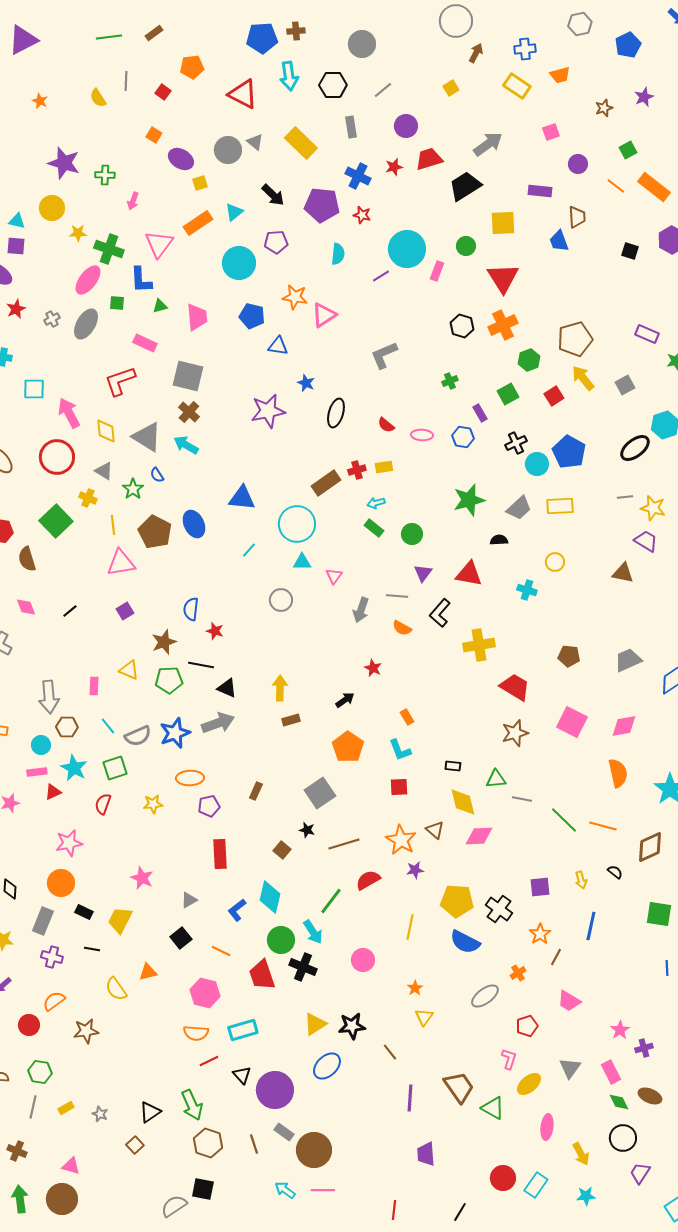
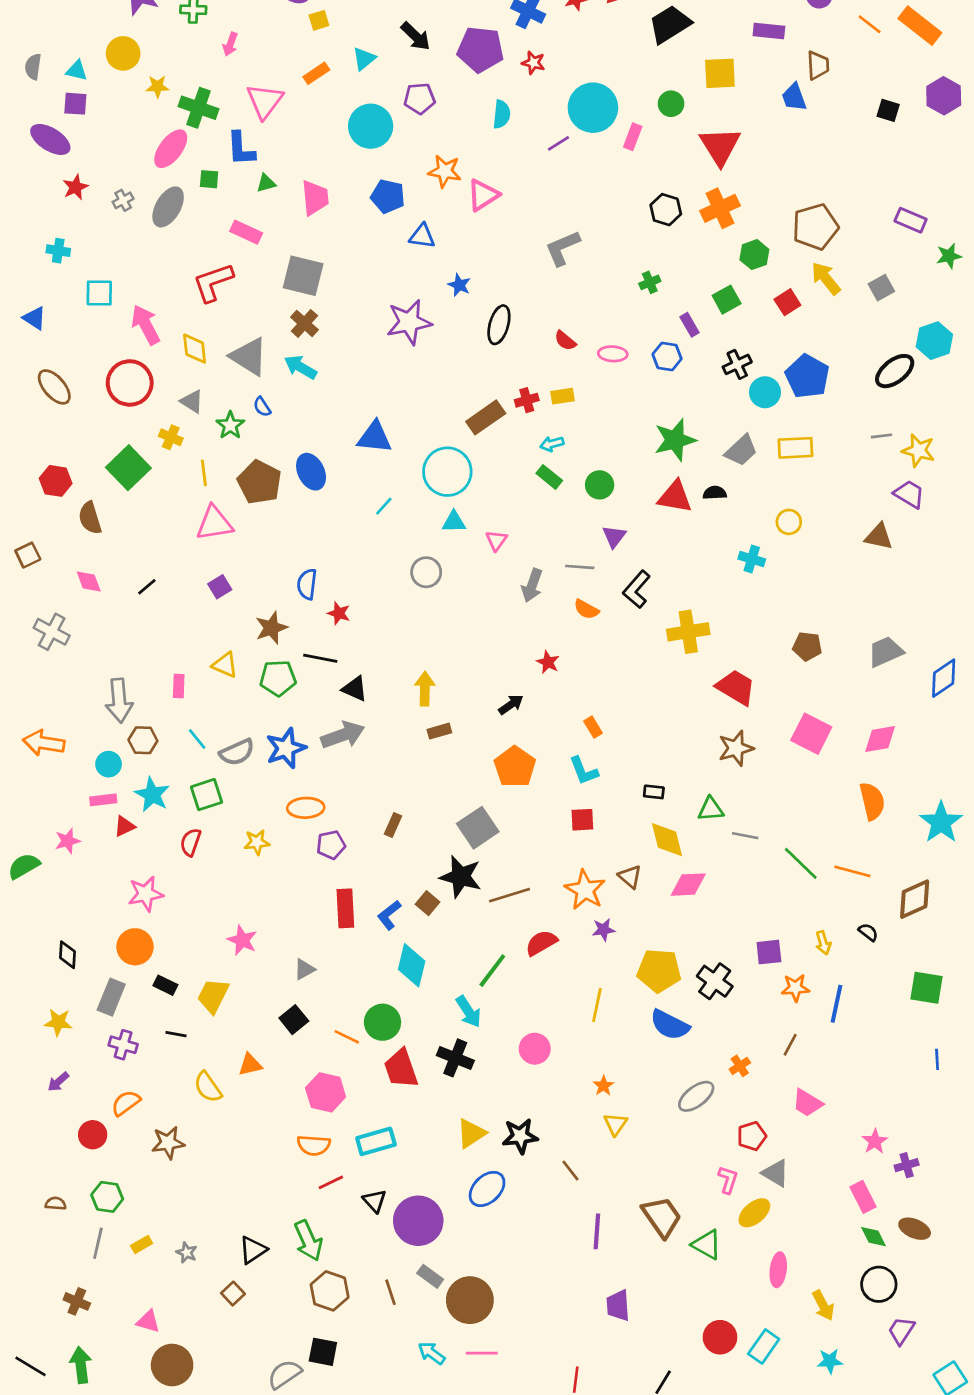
orange rectangle: (198, 223) -> (316, 73), size x0.7
red triangle: (469, 574) -> (675, 497), moved
black star: (307, 830) -> (461, 877), size x2.0
blue L-shape: (237, 910) -> (389, 915), moved
orange star: (540, 934) -> (795, 988), moved, turned 30
green circle: (281, 940) -> (382, 1022), moved
gray triangle: (570, 1068) -> (776, 1173), moved, turned -35
brown circle: (62, 1199) -> (172, 1365), moved

